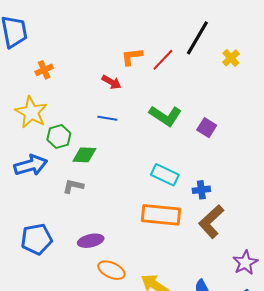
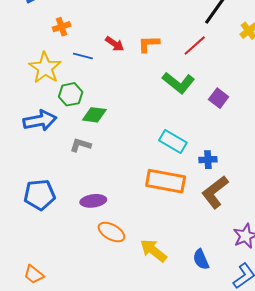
orange L-shape: (132, 57) -> (149, 44), moved
red line: (163, 60) -> (195, 46), moved
red arrow: (112, 82) -> (115, 44), moved
blue line: (107, 118) -> (83, 56), moved

